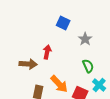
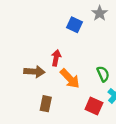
gray star: (85, 39) -> (100, 13), moved
orange arrow: (59, 84) -> (70, 79), moved

